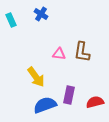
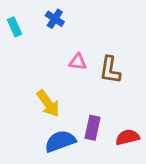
pink triangle: (59, 54) -> (78, 62), moved

